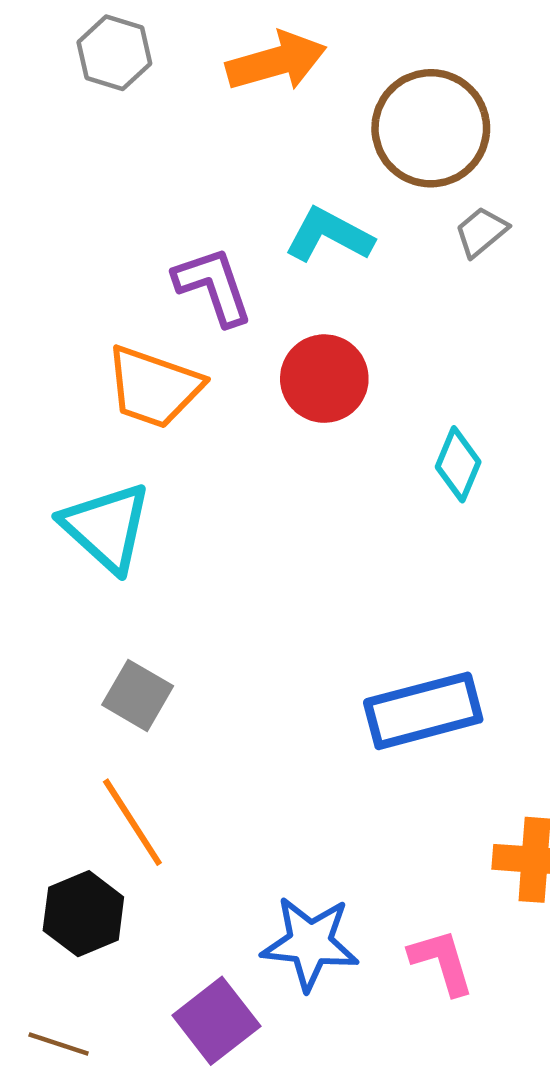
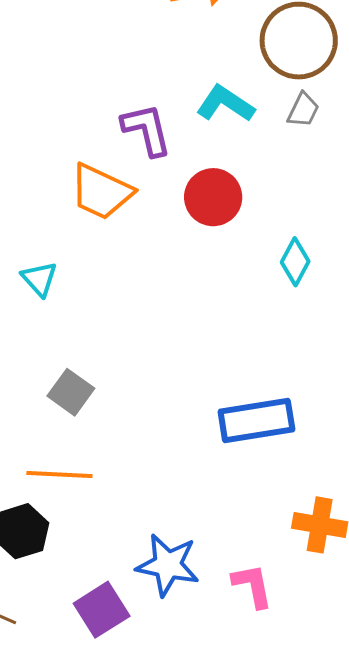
gray trapezoid: (481, 232) -> (303, 110), moved, turned 150
cyan triangle: (106, 527) -> (39, 279), moved, size x0.6
orange line: (132, 822) -> (59, 475), turned -60

